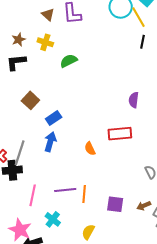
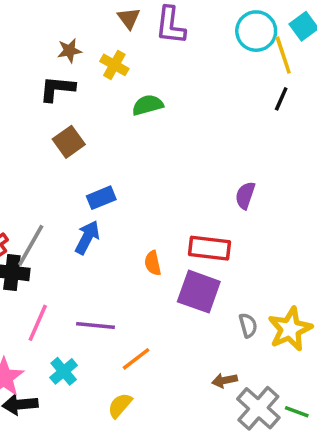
brown square: (30, 100) -> (69, 142), moved
orange line: (84, 194) -> (136, 359), moved, turned 36
purple square: (115, 204) -> (199, 292), moved, size x1.4

